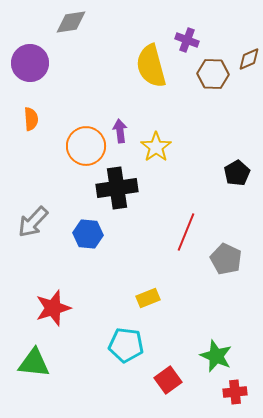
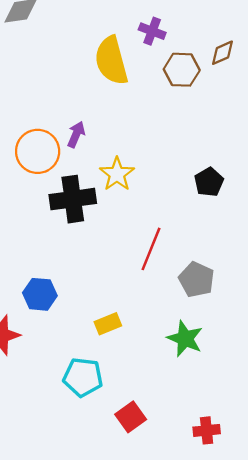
purple arrow: (120, 131) -> (76, 134), turned 30
yellow star: (156, 147) -> (117, 174), moved
blue hexagon: (88, 234) -> (40, 294), moved
green star: (216, 356) -> (185, 339), moved

